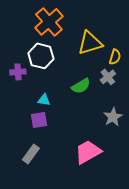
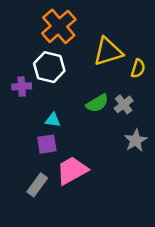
gray cross: (108, 77) -> (124, 104), moved
pink trapezoid: (88, 152) -> (72, 170), moved

